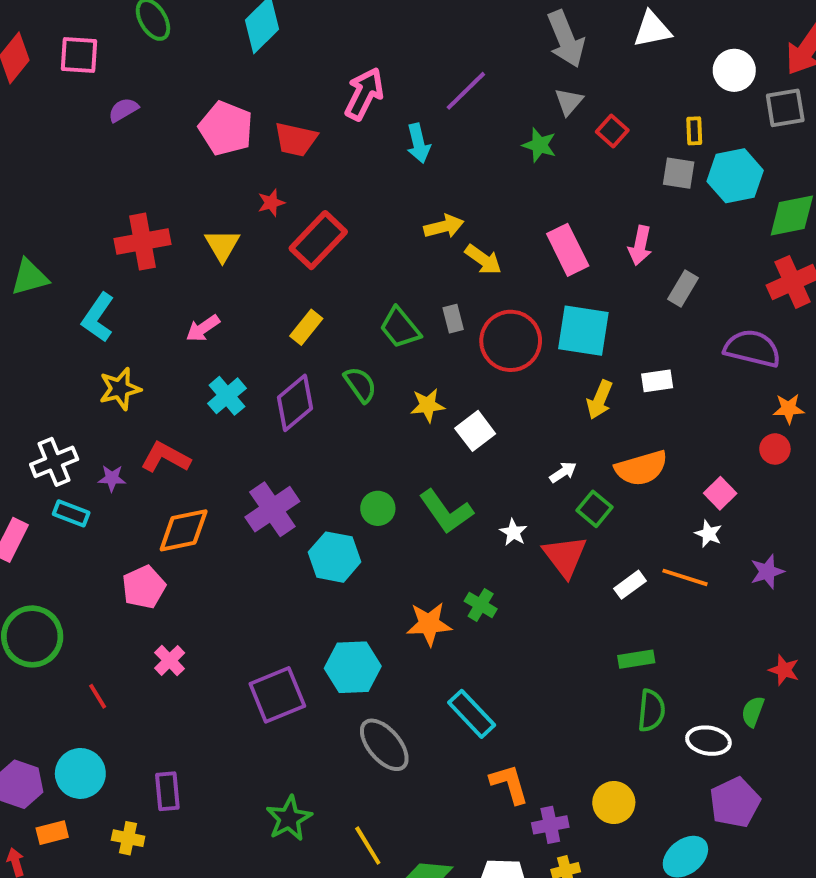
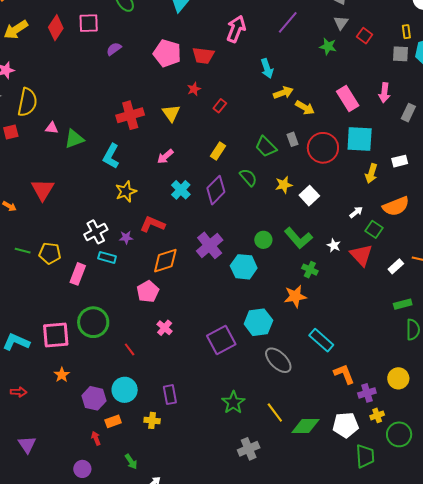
cyan arrow: (418, 143) -> (267, 68), moved
red rectangle: (318, 240) -> (220, 106), size x0.5
green cross: (481, 605) -> (310, 270), moved

